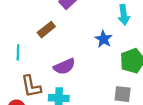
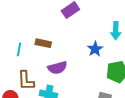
brown rectangle: (46, 30) -> (43, 43), moved, turned 42

